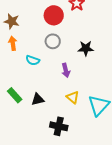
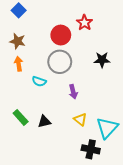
gray circle: (53, 41) -> (60, 62), size x1.5
black star: (86, 48) -> (102, 60), moved
black cross: (59, 126) -> (91, 149), moved

